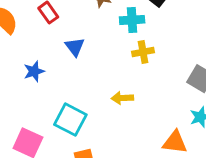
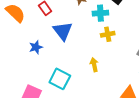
blue triangle: (75, 47) -> (63, 31), size x1.5
yellow arrow: (122, 98) -> (94, 65), turned 80

